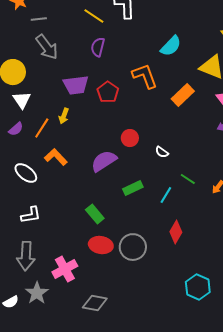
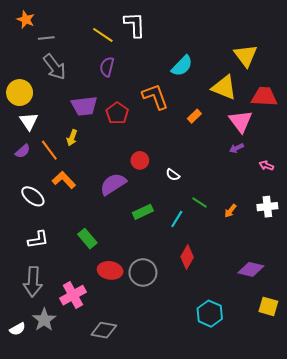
orange rectangle: (183, 95) -> (194, 116), size x0.6
orange line: (42, 128) -> (49, 150), turned -70
green rectangle: (95, 214) -> (87, 239), moved

